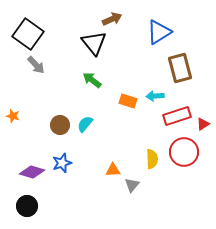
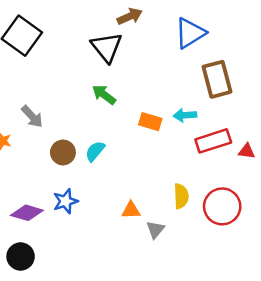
gray arrow: (36, 65) -> (32, 117), moved
red triangle: (203, 124) -> (247, 151), turned 40
red circle: (184, 152) -> (222, 206), moved

